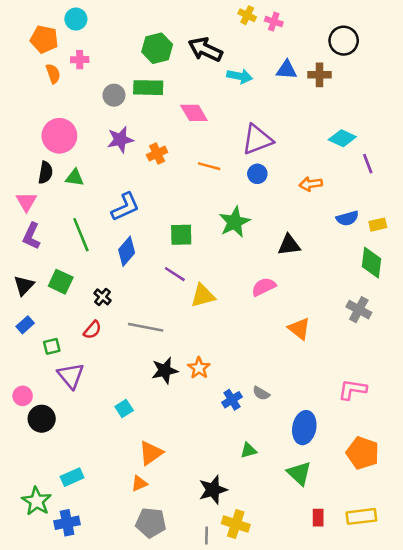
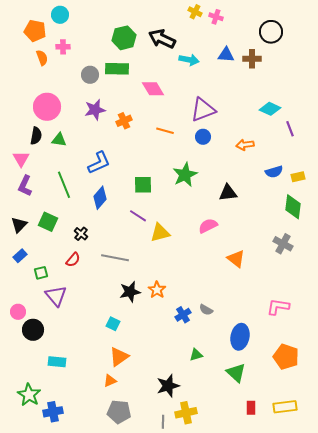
cyan square: (124, 409) -> (113, 324), moved, turned -32
cyan rectangle: (72, 477) -> (57, 362), moved, turned 30
yellow cross: (236, 524) -> (186, 413), turned -30

